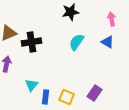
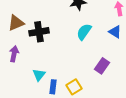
purple rectangle: (95, 93) -> (102, 66), moved
yellow square: (67, 97) -> (74, 87), turned 35

